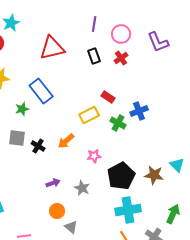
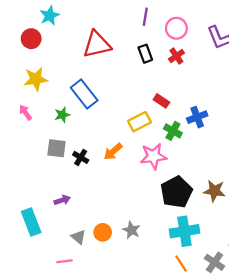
pink star: (94, 156) -> (153, 156), moved, size x1.6
purple arrow: (53, 183) -> (62, 200), moved
gray star: (82, 188) -> (131, 230), moved
gray triangle: (71, 227) -> (78, 237), moved

